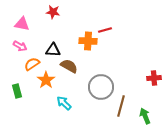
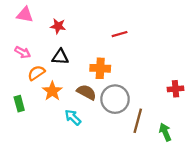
red star: (53, 12) -> (58, 26), moved
pink triangle: (22, 24) -> (25, 15), moved
orange cross: (88, 41) -> (100, 68), moved
brown semicircle: (69, 66) -> (87, 92), moved

